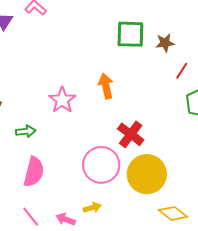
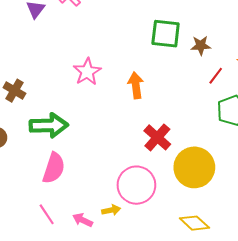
pink star: (62, 100) -> (87, 72), moved
green arrow: (26, 131) -> (49, 125), size x1.8
pink circle: (101, 165) -> (136, 185), moved
yellow circle: (147, 174) -> (194, 167), moved

